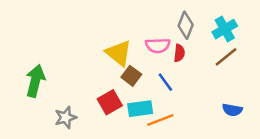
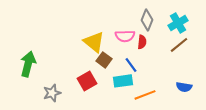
cyan rectangle: (140, 109) -> (123, 81), moved
orange line: (160, 120) -> (145, 95), moved

